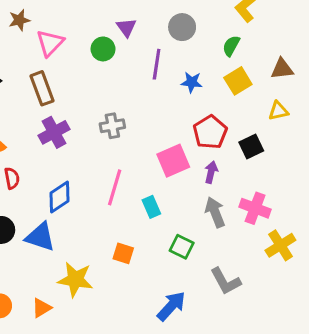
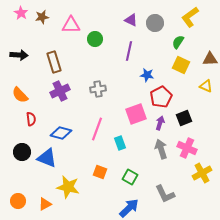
purple triangle: (126, 27) -> (131, 20), moved, turned -32
gray circle: (182, 27) -> (155, 23), moved
pink triangle: (50, 43) -> (71, 25), moved, turned 42
yellow square: (238, 81) -> (181, 65), turned -36
blue star: (192, 82) -> (147, 75), moved
yellow triangle: (278, 111) -> (206, 86), turned 32
black square: (251, 147) -> (184, 118), moved
blue diamond: (59, 197) -> (61, 133), turned 45
green square: (182, 247) -> (130, 177), moved

